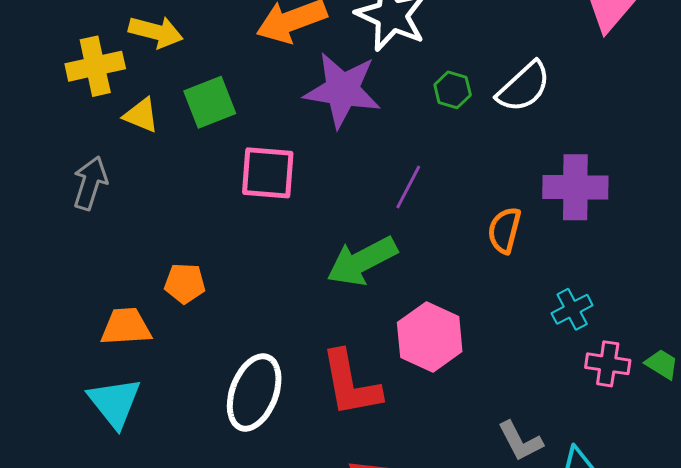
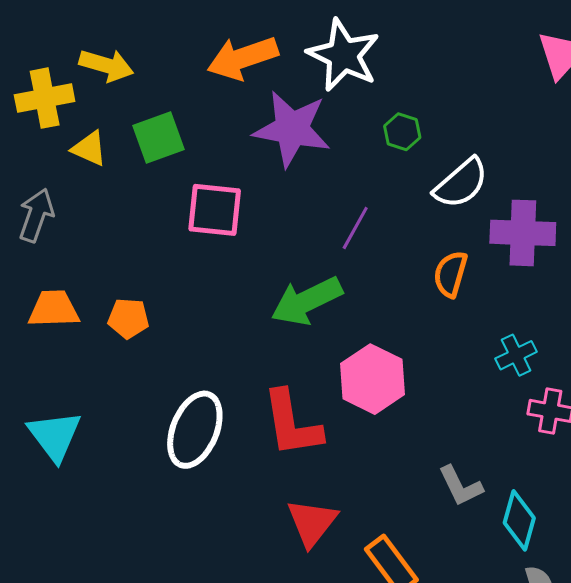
white semicircle: (524, 87) -> (461, 183), moved
orange trapezoid: (126, 327) -> (54, 309), moved

